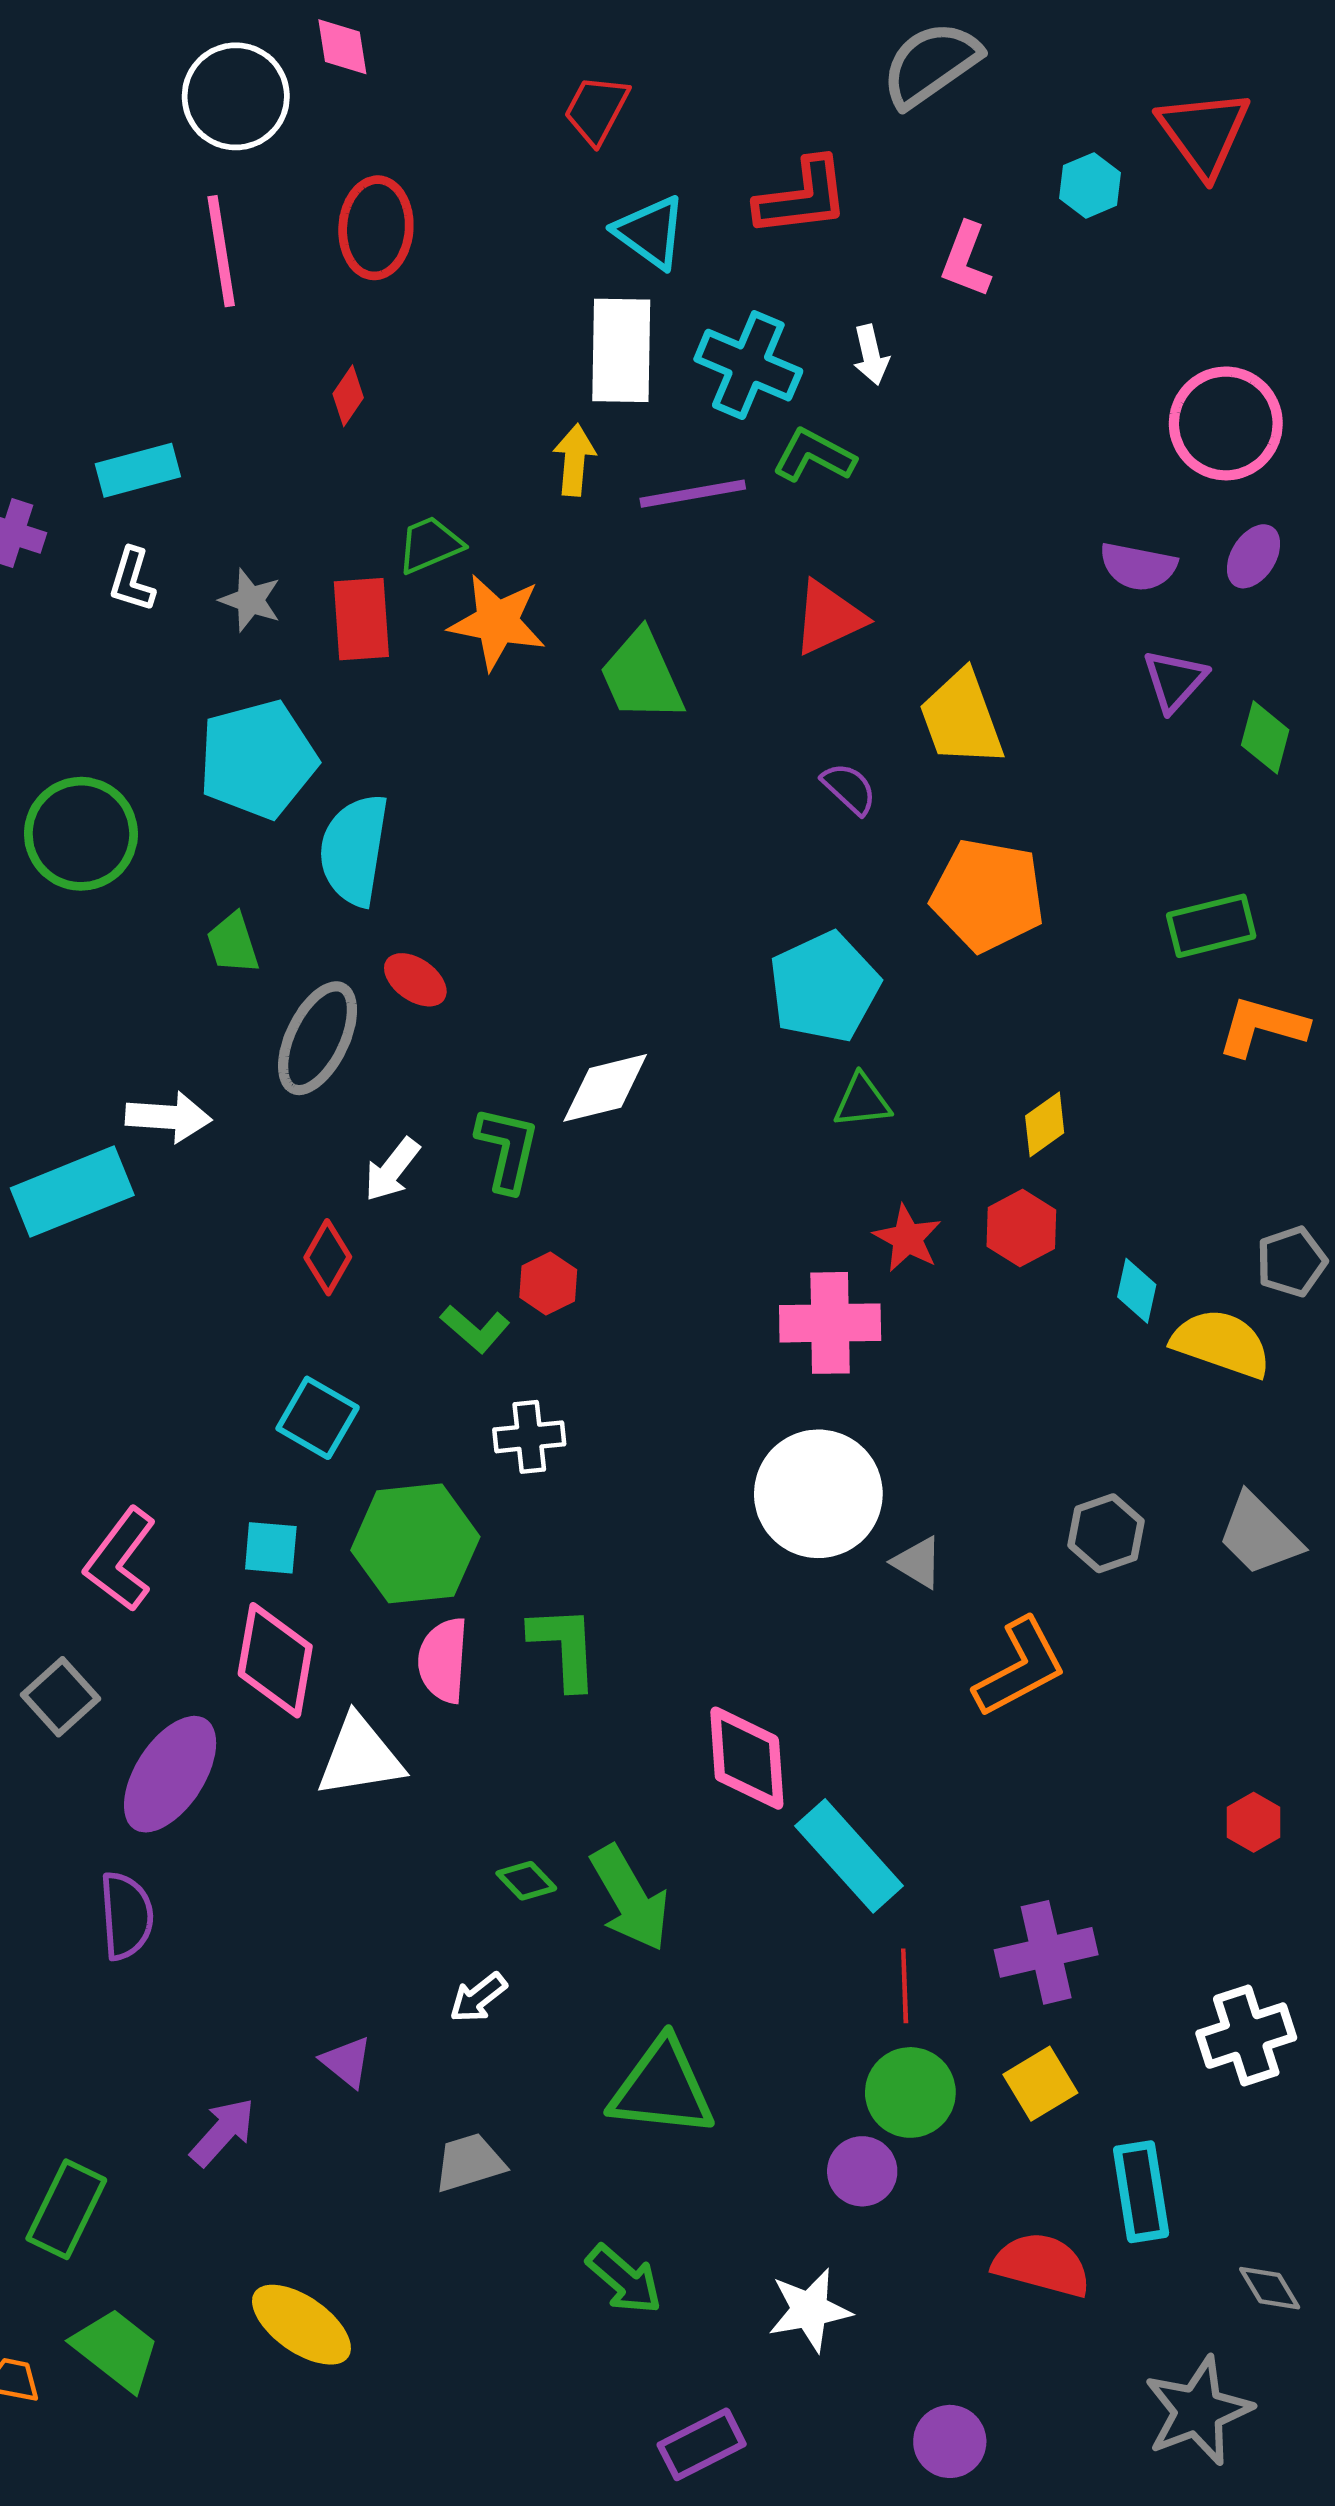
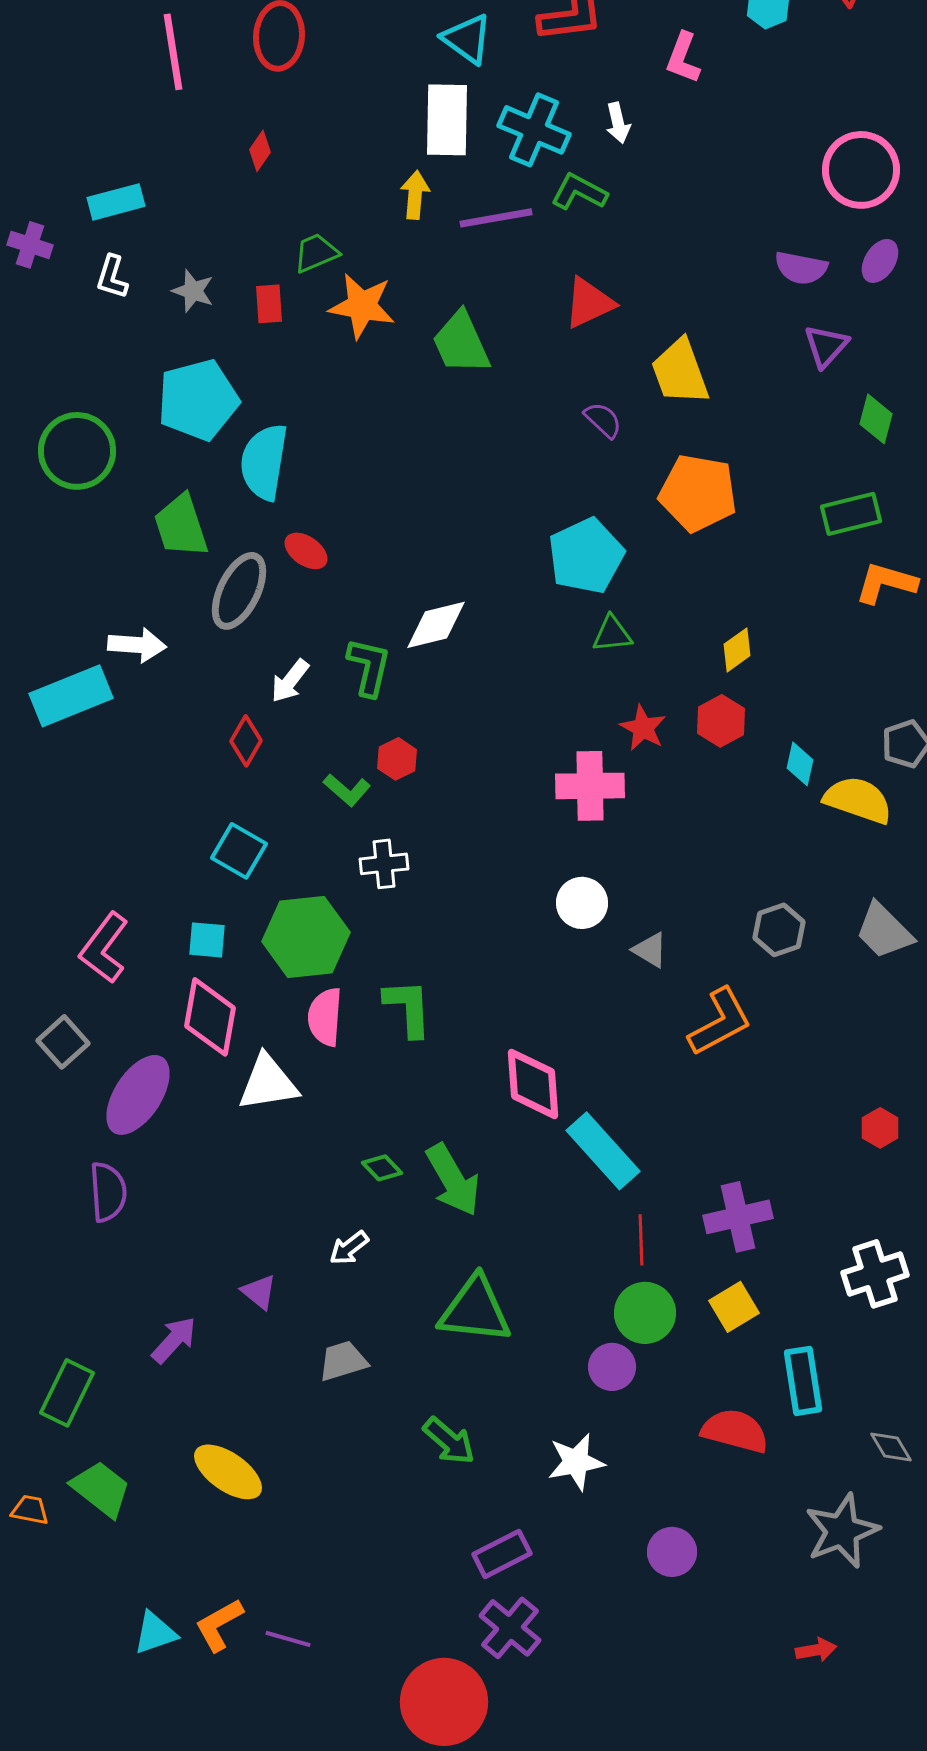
red rectangle: (361, 619) -> (269, 304), size x0.7
green diamond: (1265, 737) -> (876, 419), moved
green trapezoid: (233, 943) -> (181, 526), size x1.5
white circle: (818, 1494) -> (582, 903), size x0.6

